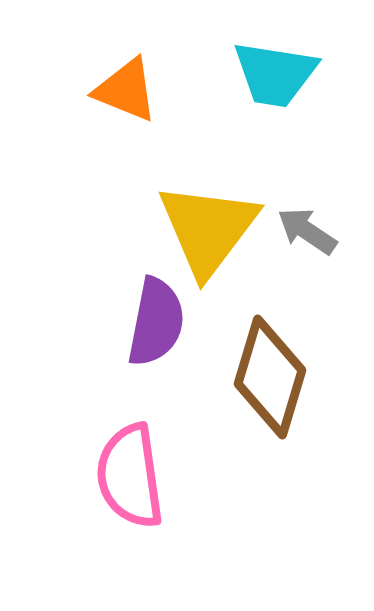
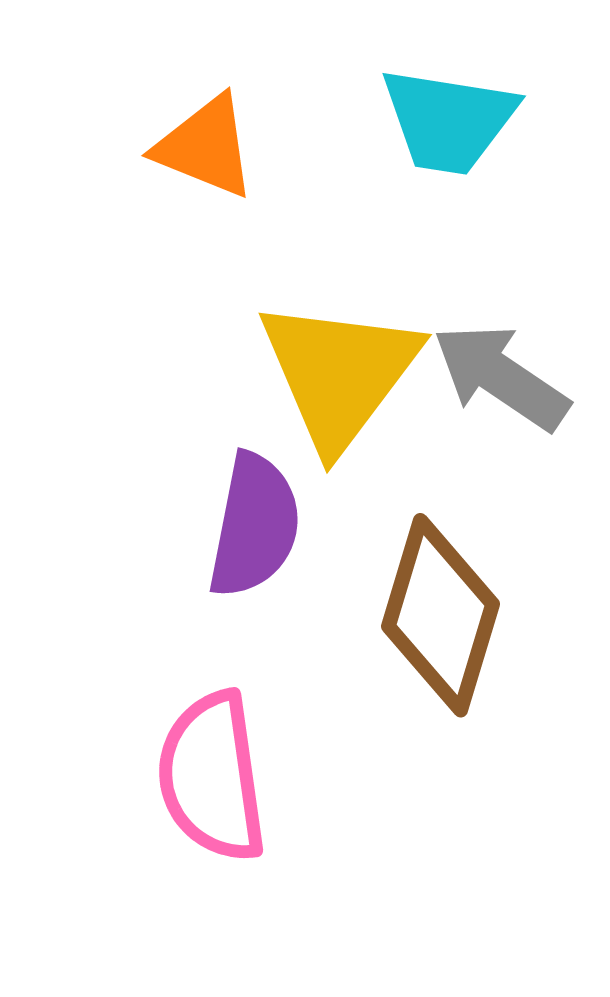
gray arrow: (307, 231) -> (501, 377), size x1.4

